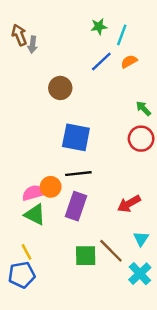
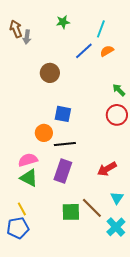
green star: (99, 27) -> (63, 22), moved
blue square: (76, 137) -> (63, 114), size x0.7
orange circle: (51, 187) -> (44, 133), moved

